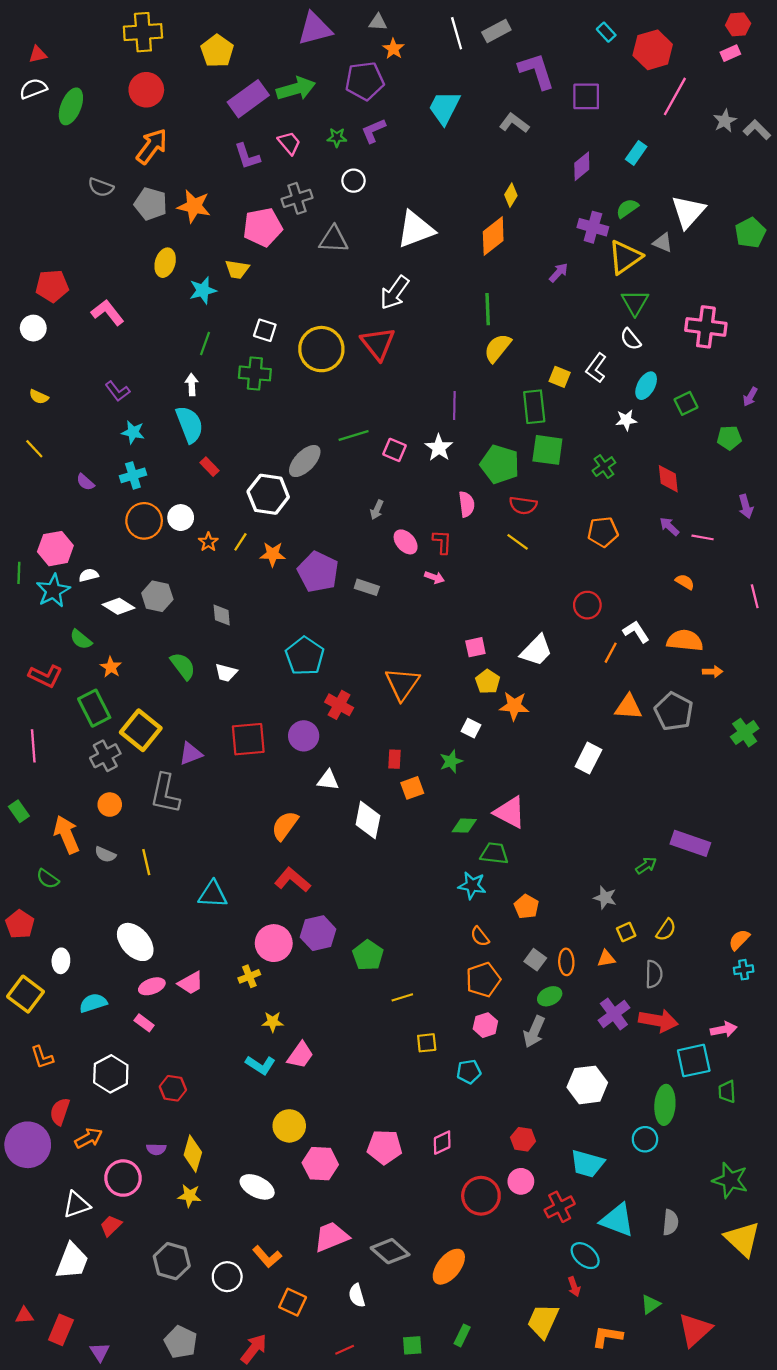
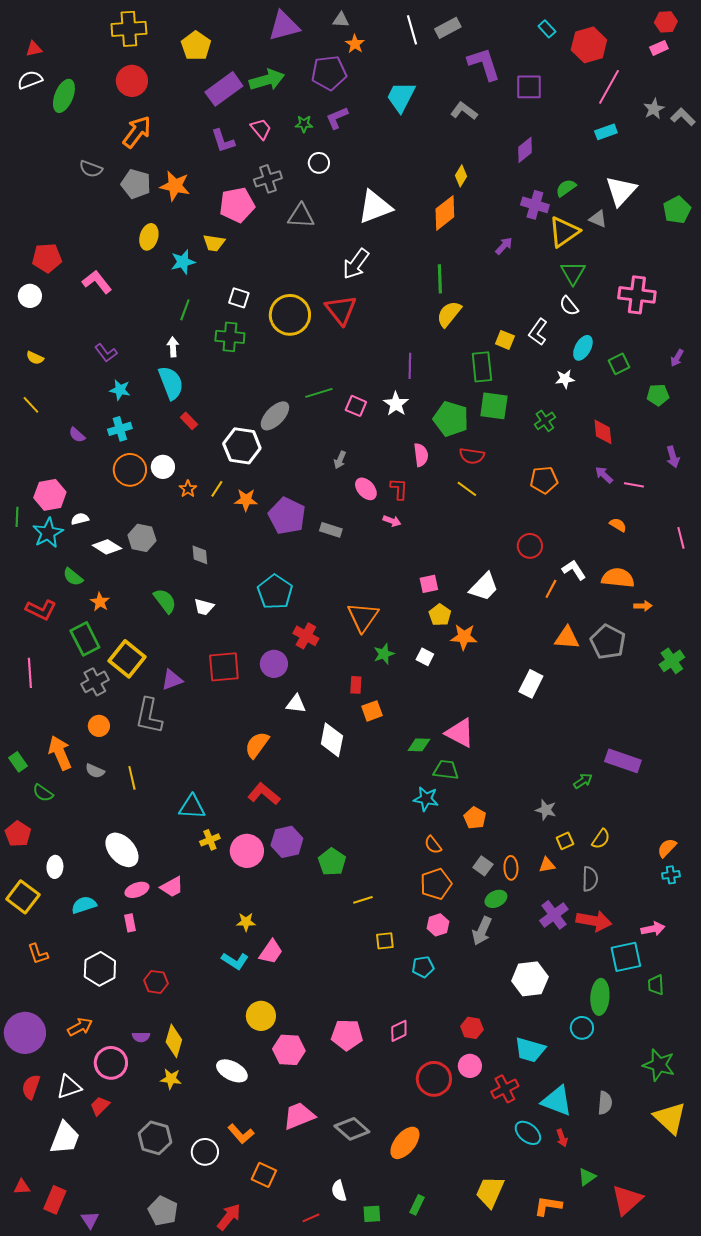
cyan rectangle: (636, 153) -> (606, 132), moved, turned 35
green star: (451, 761) -> (384, 654), moved
green rectangle: (19, 811) -> (18, 762), moved
yellow cross: (249, 976) -> (210, 840), moved
pink rectangle: (144, 1023) -> (130, 923), turned 42
red semicircle: (60, 1112) -> (31, 1087), moved
red arrow: (574, 1287) -> (562, 1138), moved
white semicircle: (357, 1295) -> (339, 1191), moved

